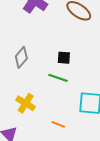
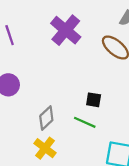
gray diamond: (21, 57) -> (46, 118), moved

